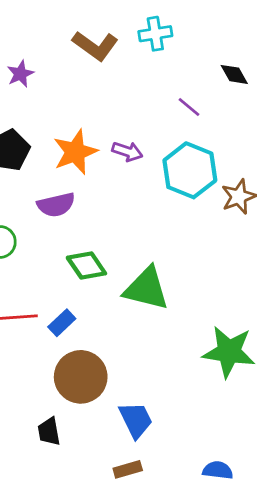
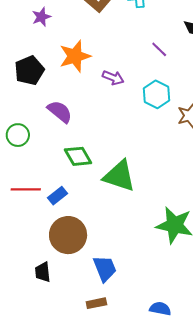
orange star: (75, 152) -> (75, 56), moved
cyan hexagon: (190, 170) -> (156, 94), size x0.7
purple semicircle: (56, 205) -> (60, 112), turned -132

